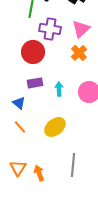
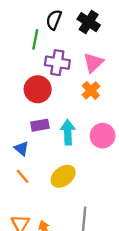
cyan arrow: (59, 89) -> (68, 132), size x1.5

